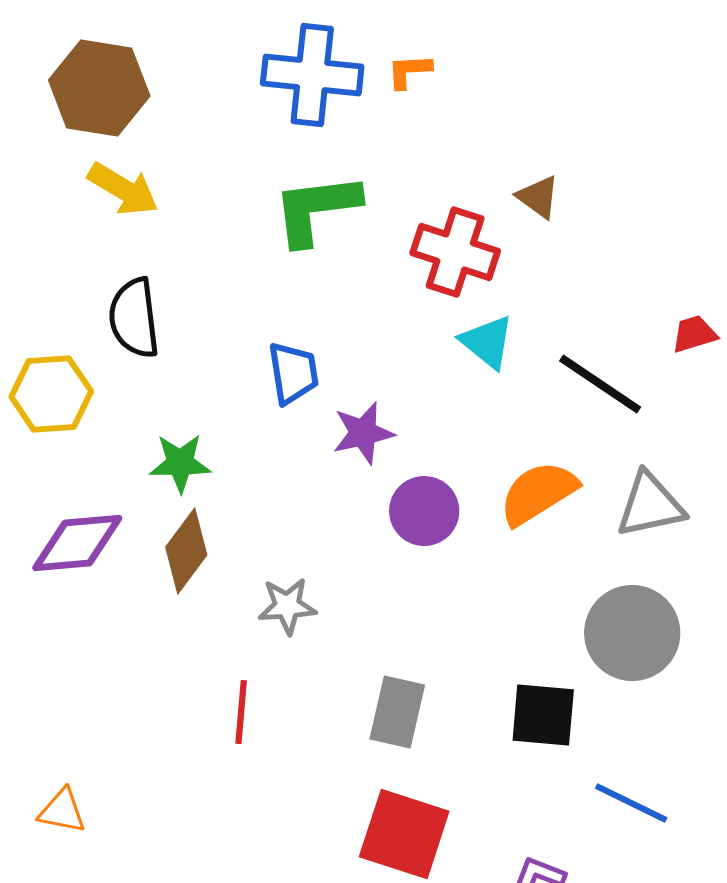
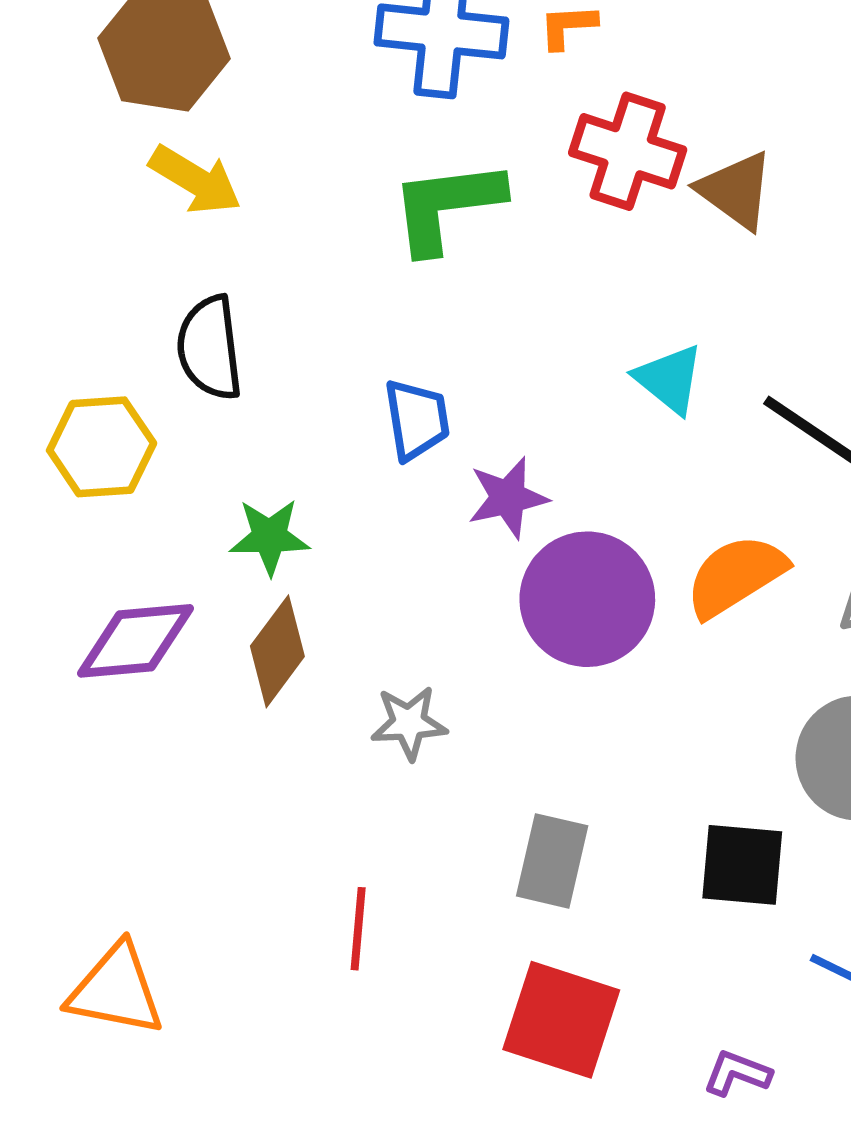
brown triangle: (538, 197) -> (736, 190), size x1.4
red cross: (455, 252) -> (628, 151), moved
purple circle: (424, 511) -> (587, 599), size x1.5
red line: (241, 712) -> (358, 929), moved
orange triangle: (62, 811) -> (116, 990), size x1.6

